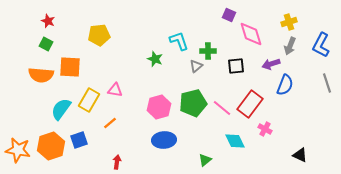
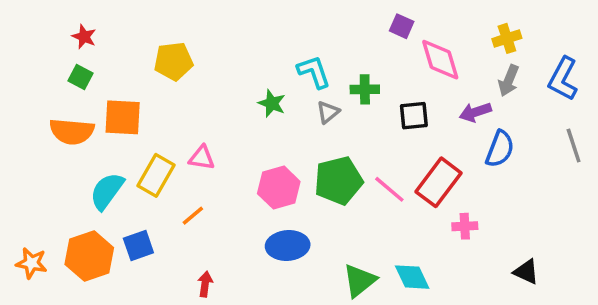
gray triangle: (196, 66) -> (328, 112), moved
pink cross: (265, 129) -> (465, 226), turned -32
cyan diamond: (235, 141) -> (412, 277), moved
orange star: (18, 150) -> (31, 263), size x0.7
green triangle: (205, 160) -> (360, 281), size x1.5

